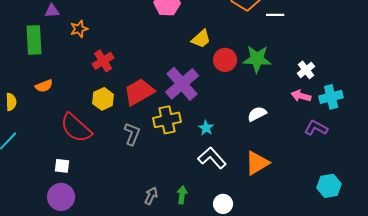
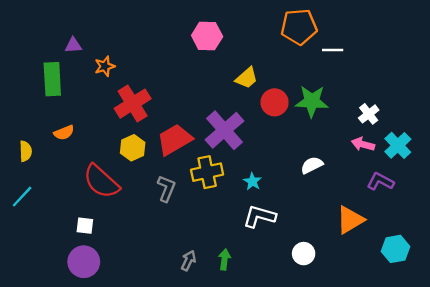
red cross: (103, 61) -> (133, 104), size x1.4
cyan cross: (331, 97) -> (398, 145), turned -30
white L-shape: (212, 158) -> (259, 216), turned -32
orange triangle: (257, 163) -> (350, 220), moved
white circle: (223, 204) -> (304, 254), moved

